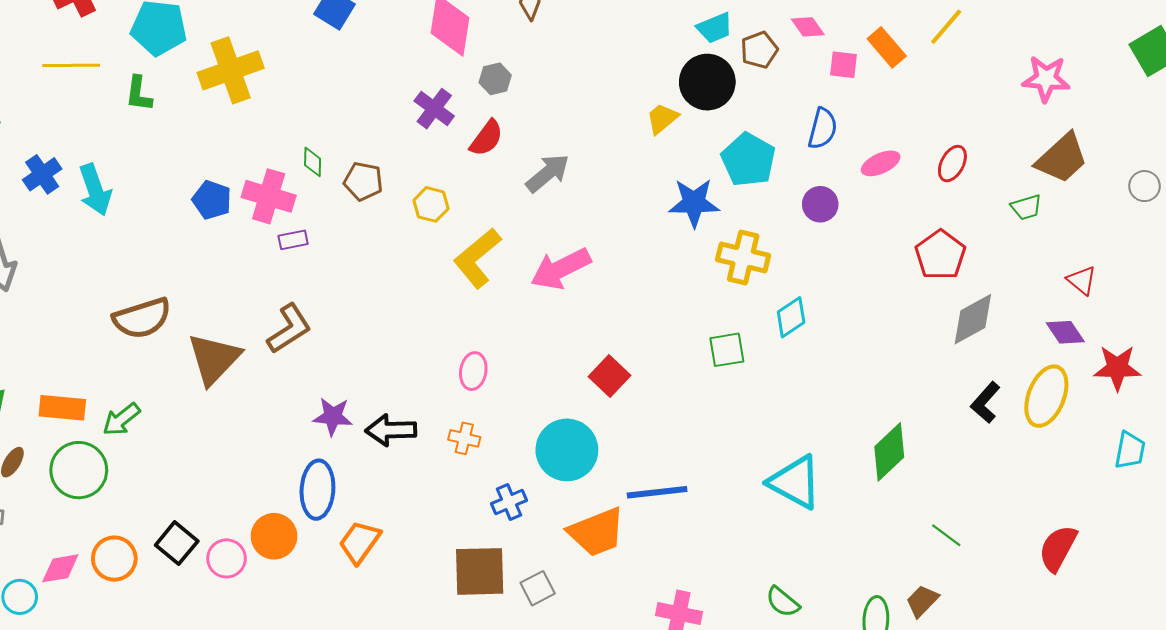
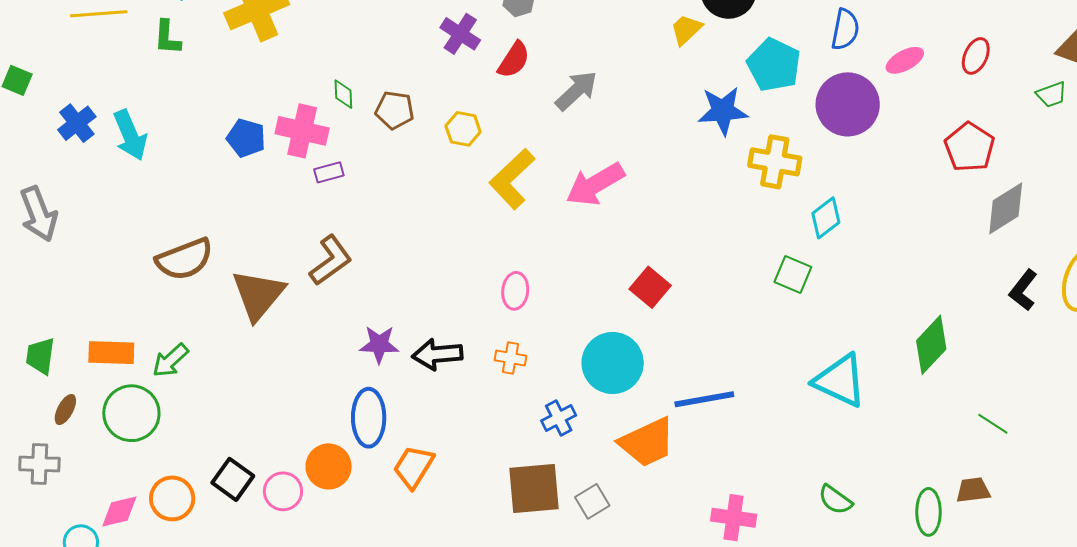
purple circle: (820, 204) -> (848, 104), size x1.8
green square: (727, 350) -> (793, 275), moved, turned 36
brown trapezoid: (922, 601) -> (973, 490), turned 42

